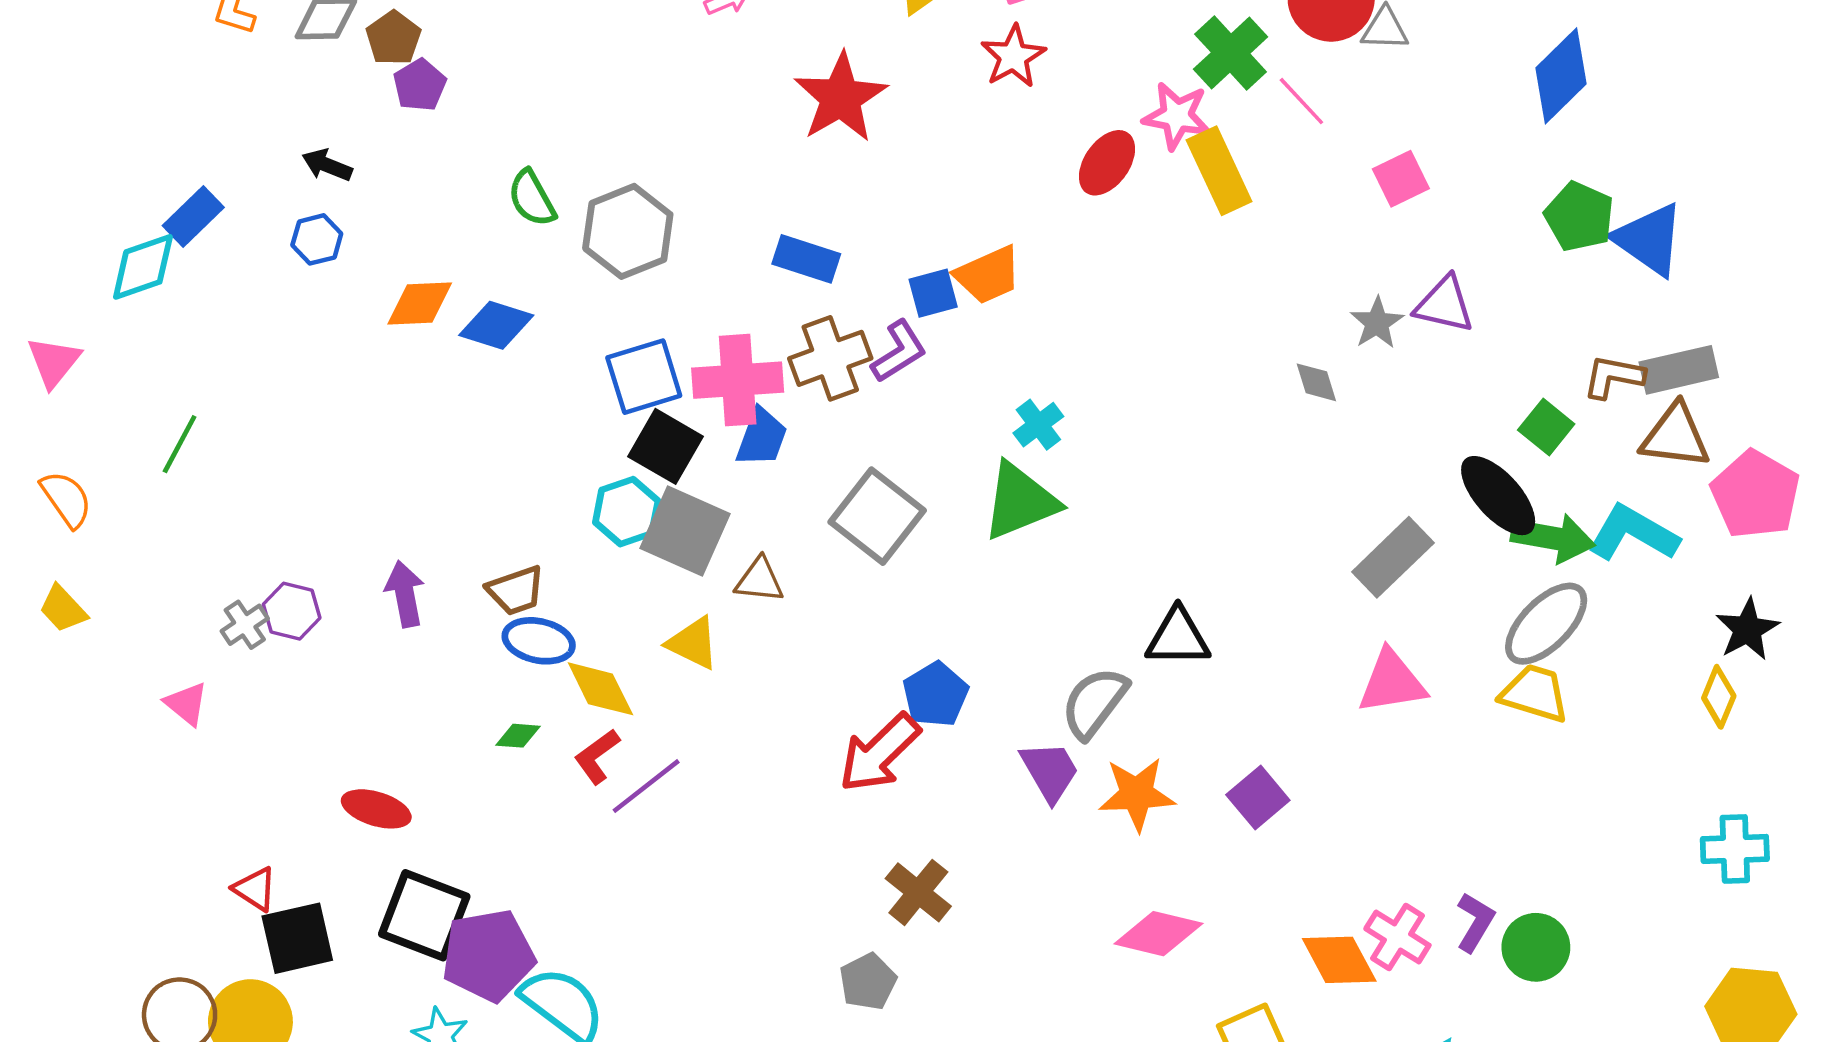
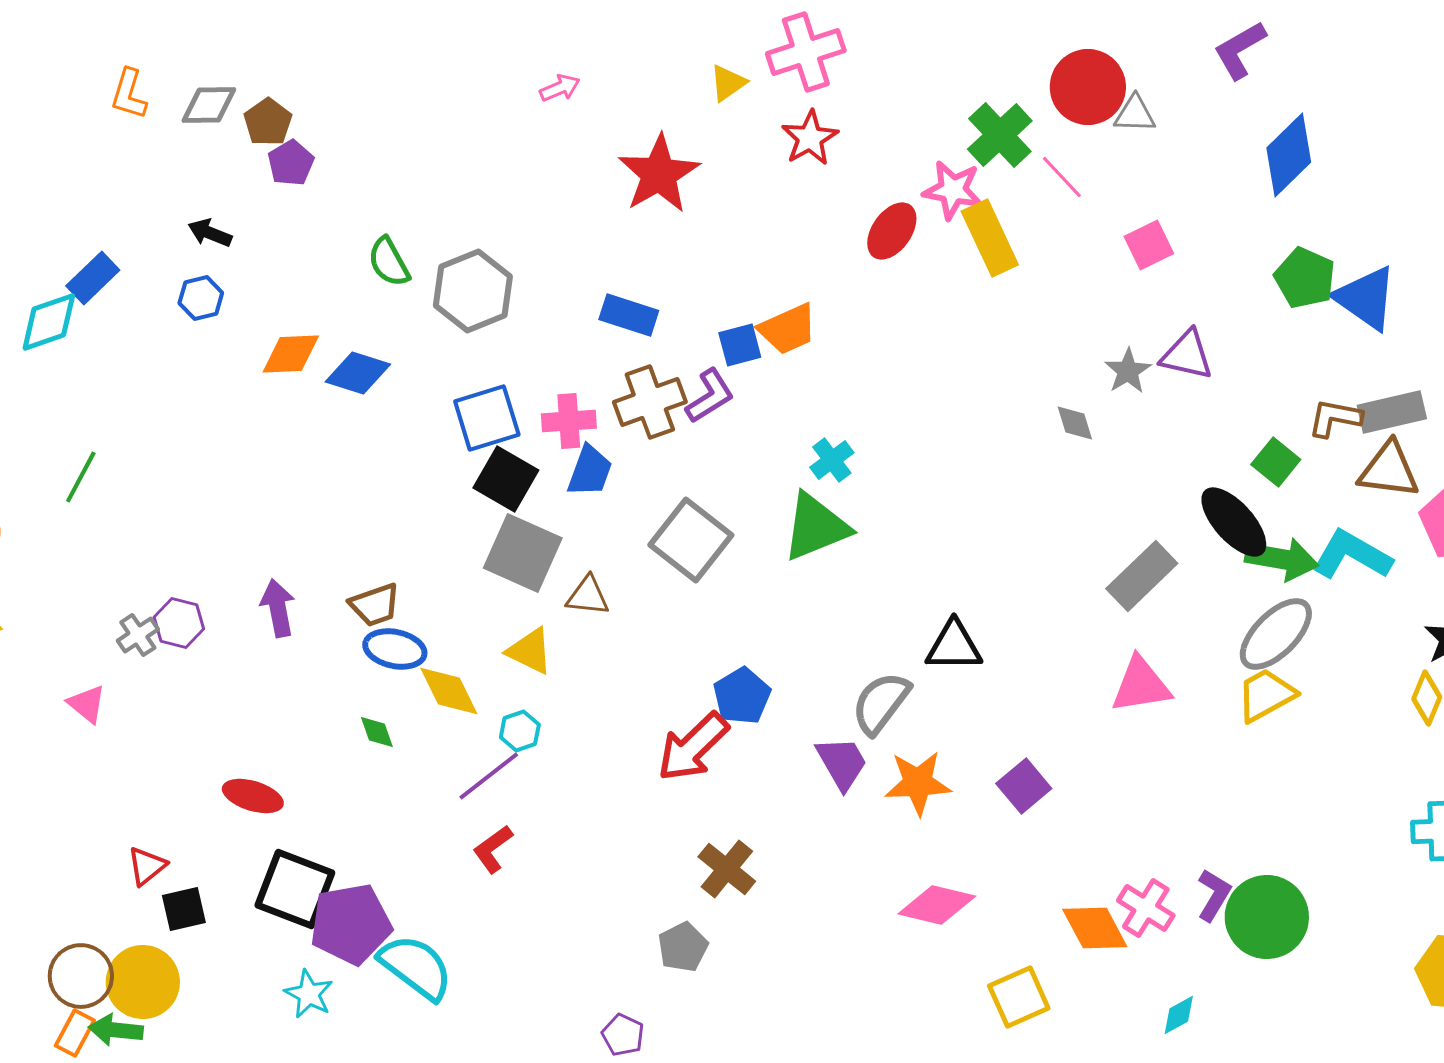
pink cross: (738, 380) -> (569, 421), size x0.7
cyan hexagon: (627, 512) -> (520, 731), moved, size x0.7
yellow trapezoid: (1535, 693) -> (1266, 695), turned -46
green diamond: (518, 736) -> (377, 732), turned 66
red L-shape: (597, 756) -> (493, 849), moved
red triangle: (255, 889) -> (147, 866), turned 48
black square: (297, 938) -> (184, 909), size x0.7
green circle: (1536, 947) -> (1267, 917), size x1.4

